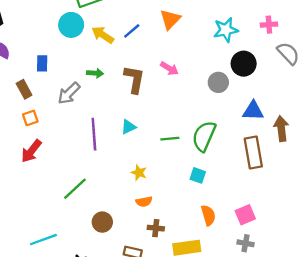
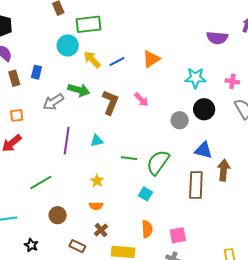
green arrow: (95, 73) -> (79, 90), size x1.5
brown rectangle: (24, 89) -> (14, 78), moved
brown cross: (156, 228) -> (101, 230), turned 32

